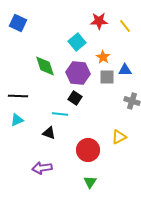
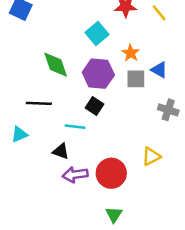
blue triangle: (125, 70) -> (159, 70), turned 32
black line: (18, 96) -> (39, 103), moved
purple arrow: (42, 168) -> (75, 175), moved

